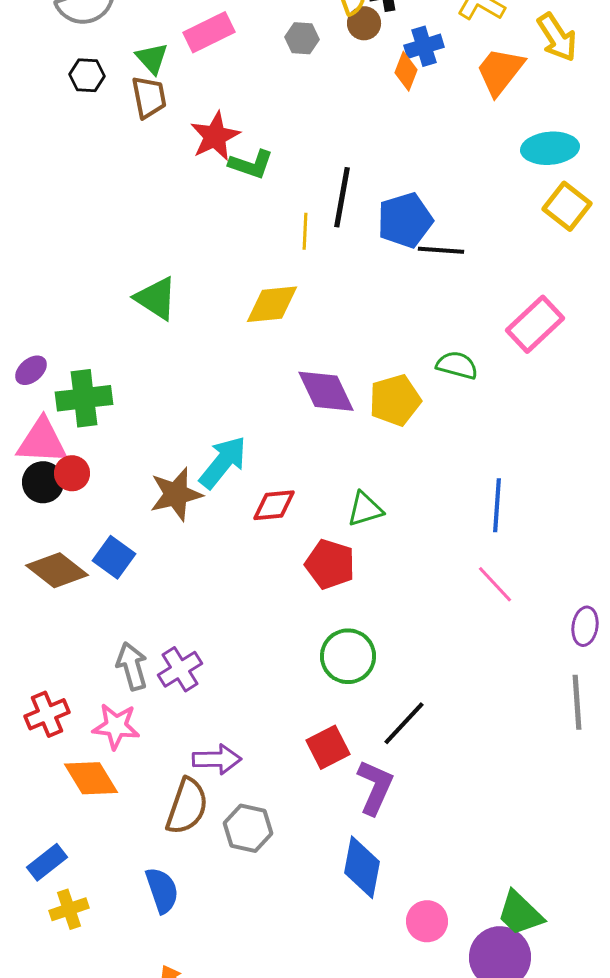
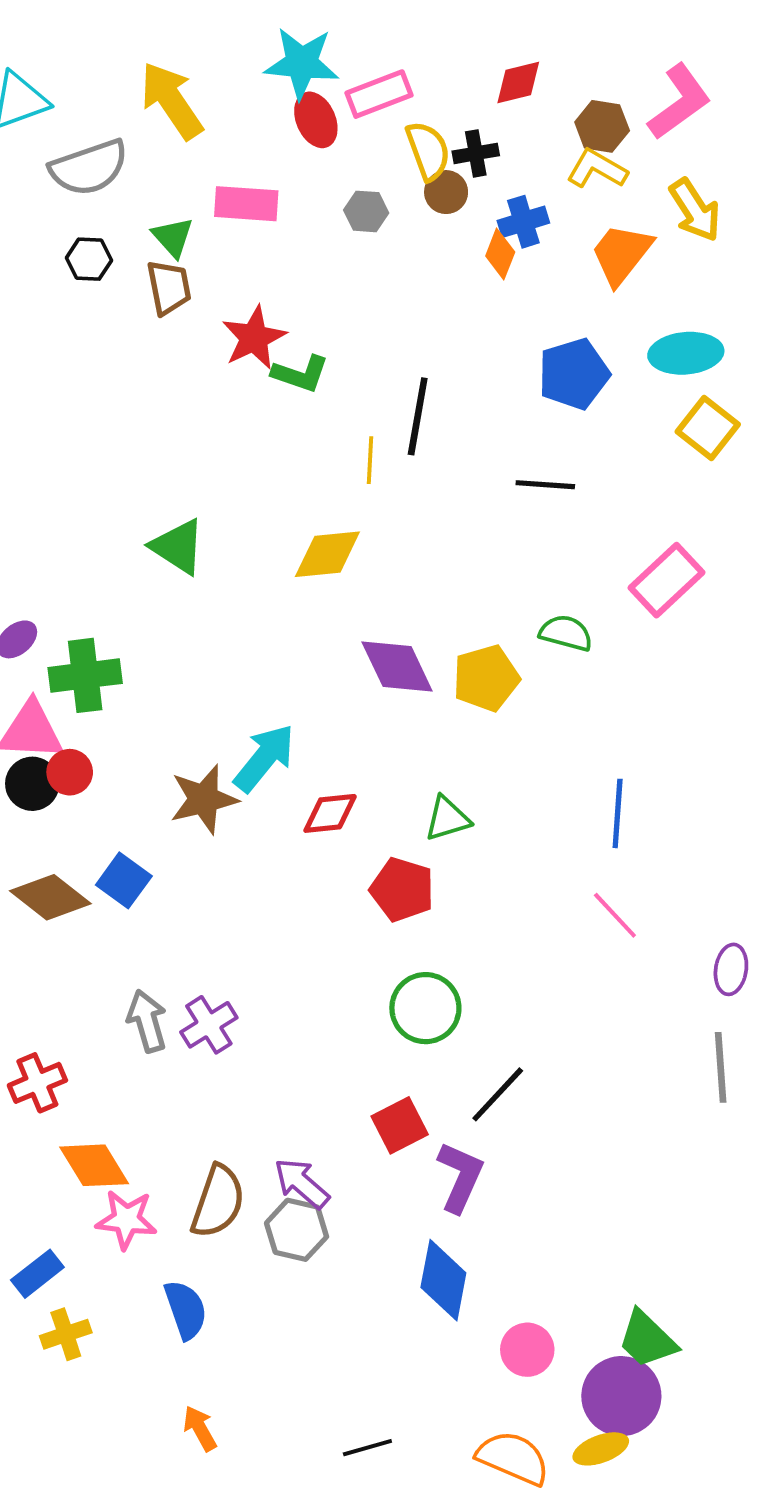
pink rectangle: (209, 32) -> (246, 204), turned 30
blue pentagon: (405, 220) -> (574, 374), moved
pink star: (116, 726) -> (126, 1219), moved
purple arrow: (217, 759) -> (302, 1183), moved, turned -138

